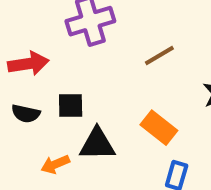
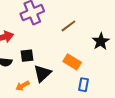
black triangle: (97, 144) -> (42, 73), turned -36

